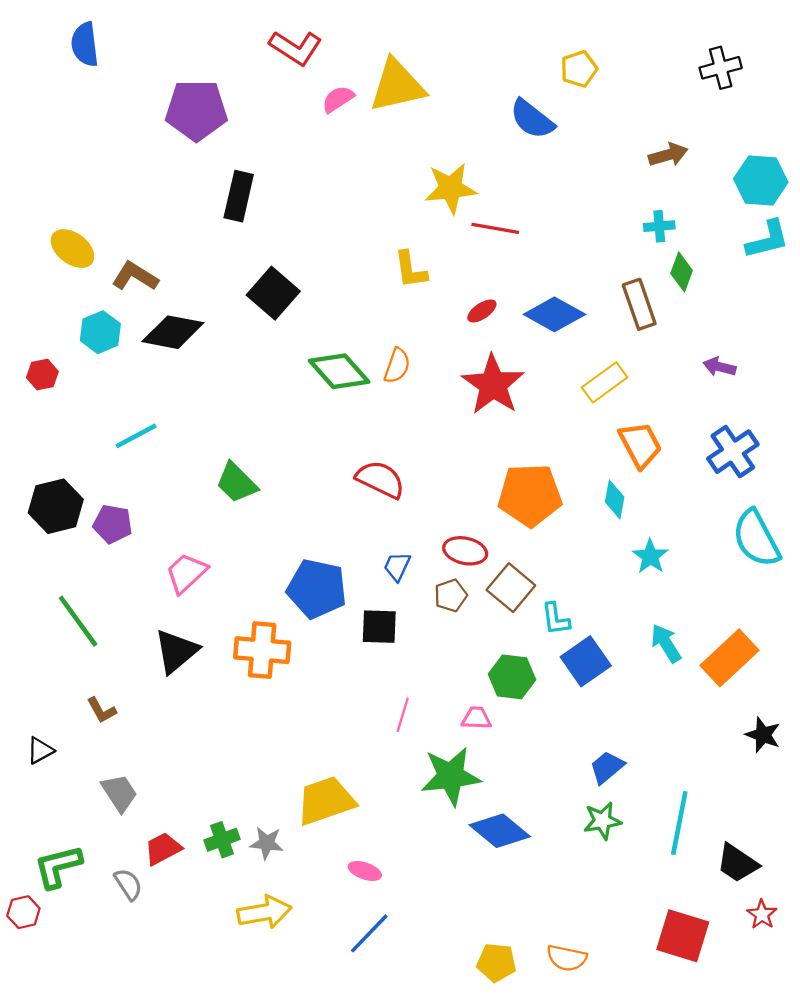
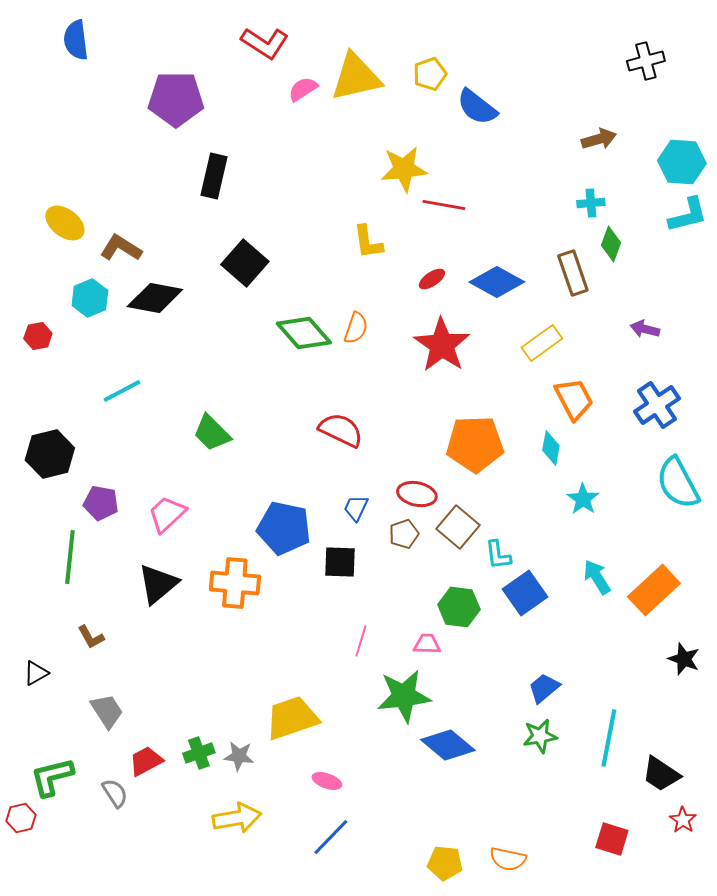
yellow pentagon: (579, 69) -> (430, 74), moved
purple pentagon: (113, 524) -> (101, 503), moved
green line: (78, 621) -> (70, 557), turned 42
red square: (683, 936) -> (612, 839), size x0.7

